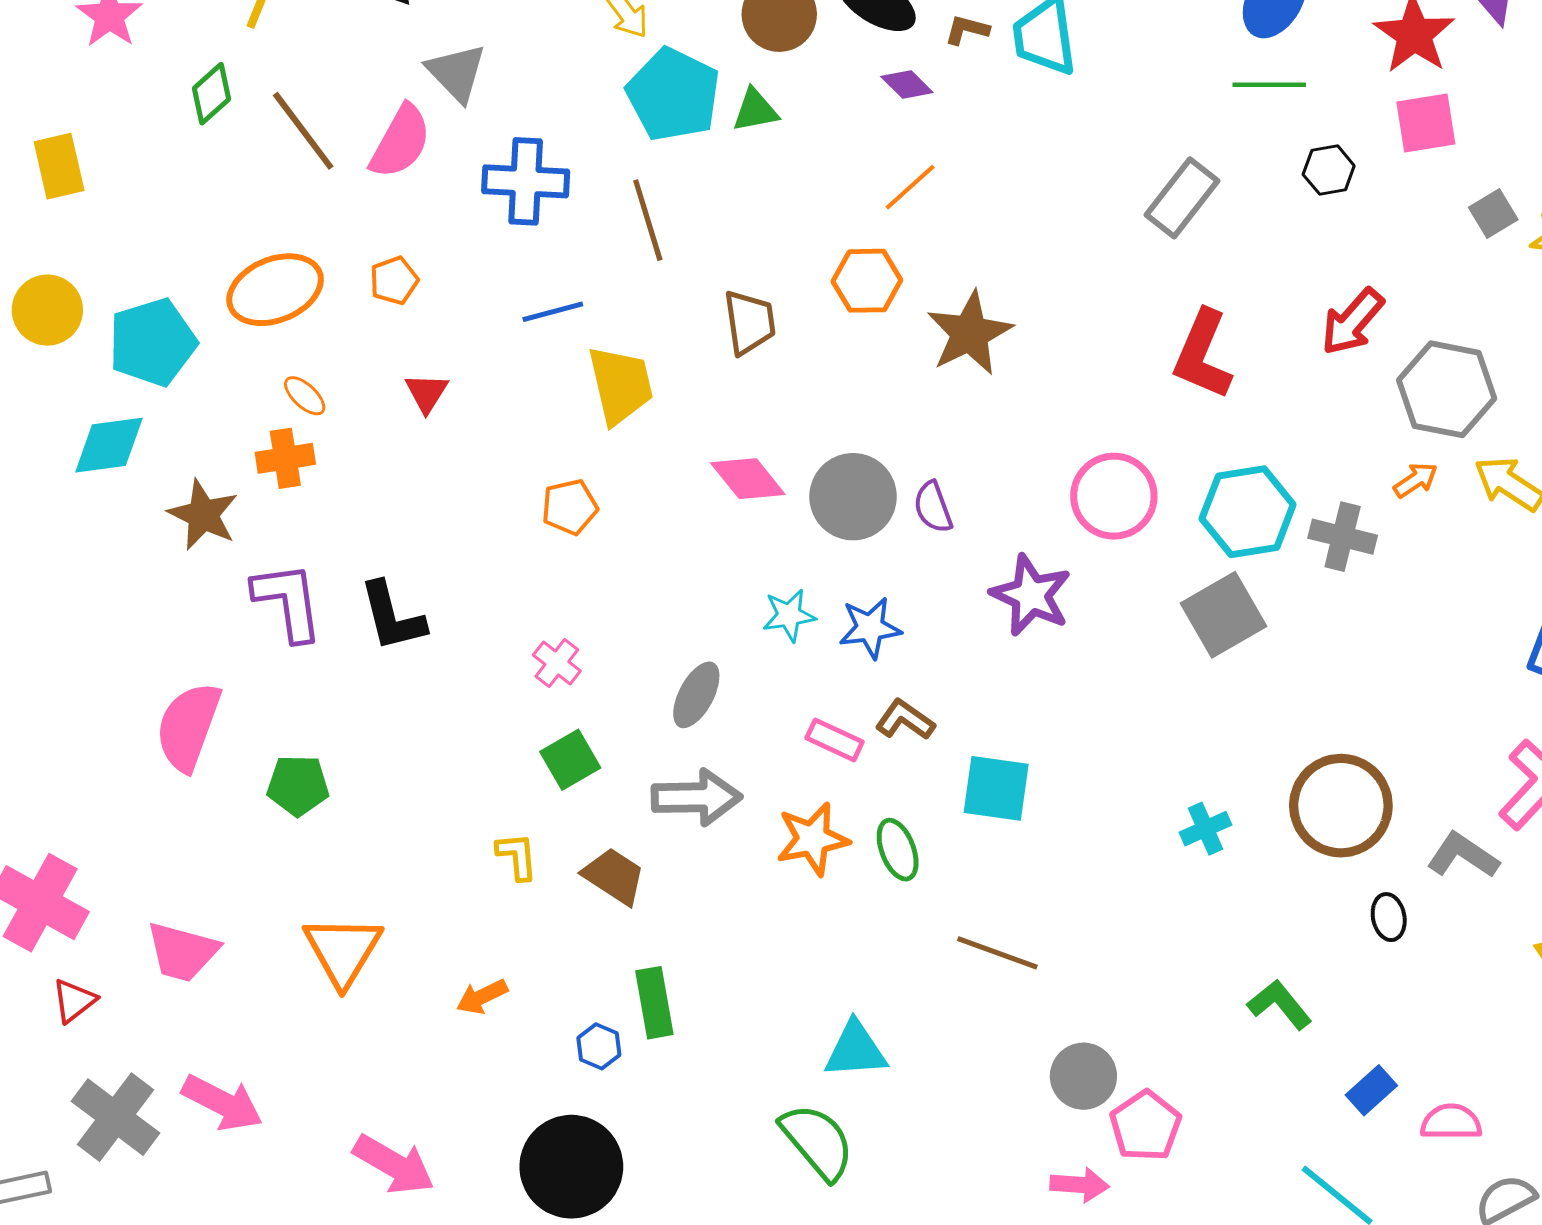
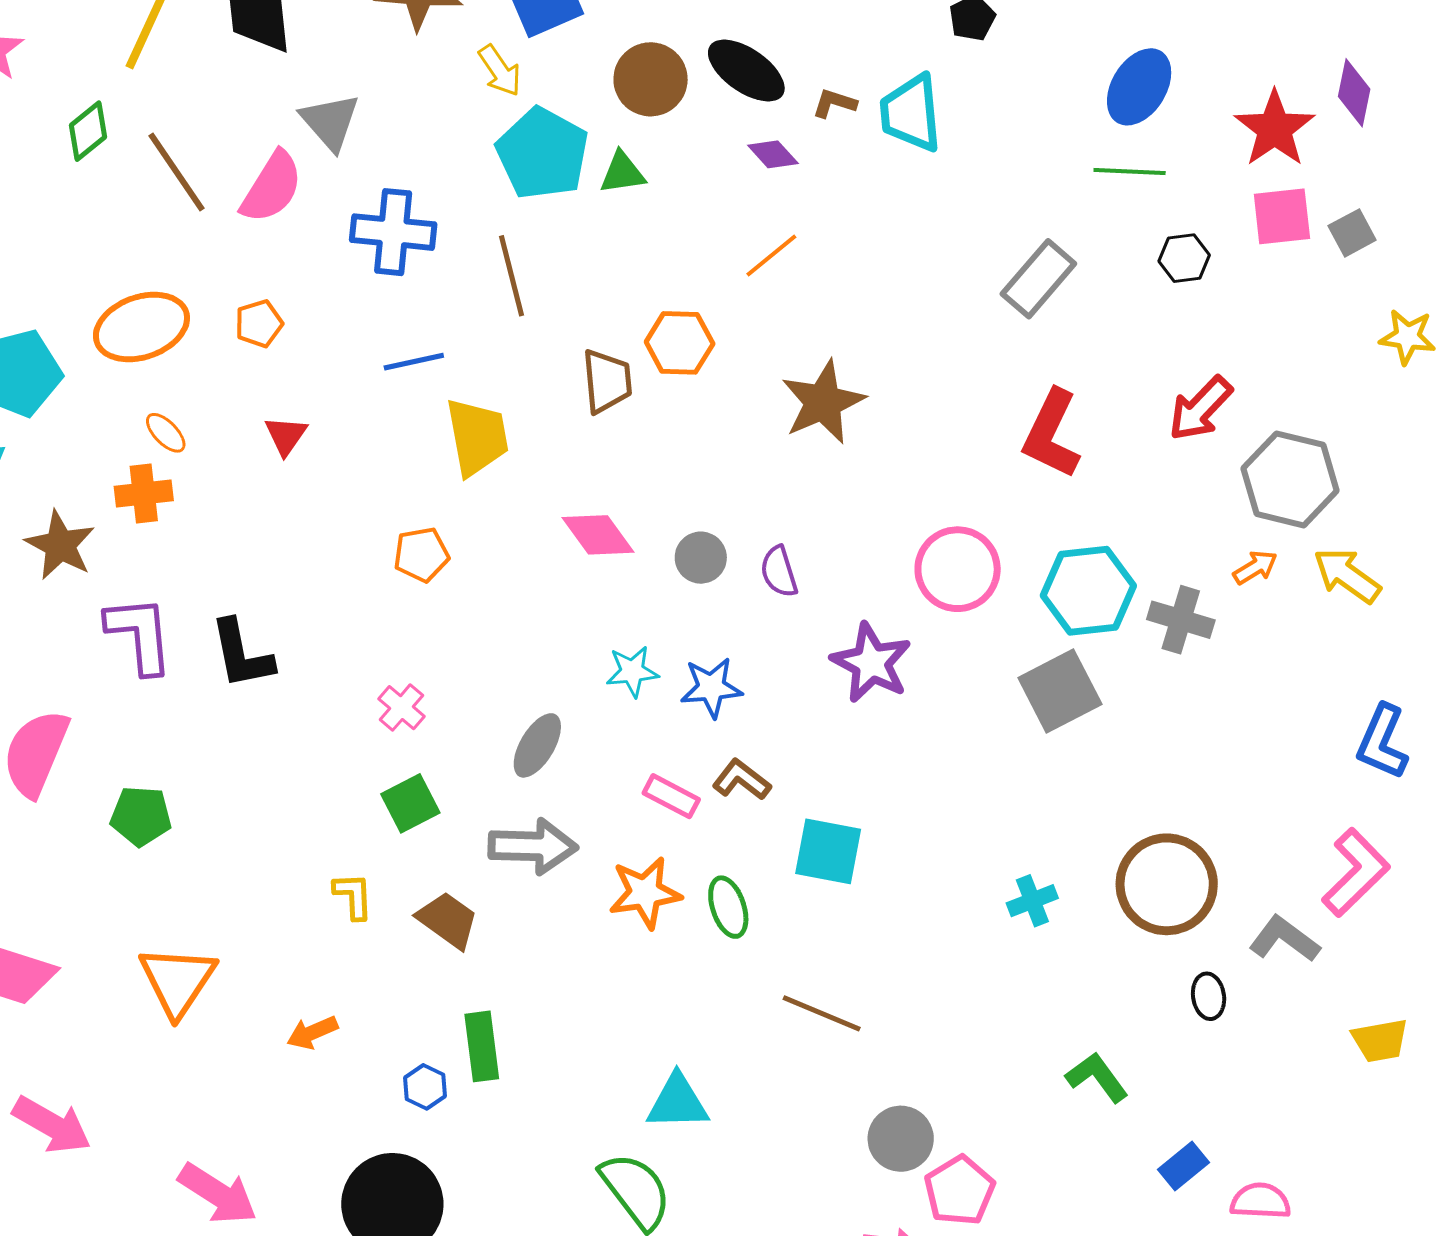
gray square: (1493, 213) -> (1352, 233), moved
orange hexagon: (867, 281) -> (680, 343), moved
gray circle: (853, 497) -> (701, 558), size x0.6

